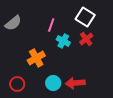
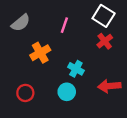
cyan cross: (63, 41) -> (76, 69), moved
orange cross: (36, 58) -> (40, 53), moved
red arrow: (75, 83) -> (109, 86), moved

